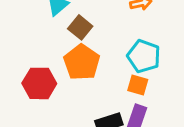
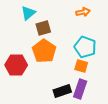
brown square: (80, 27) -> (43, 28), turned 35

